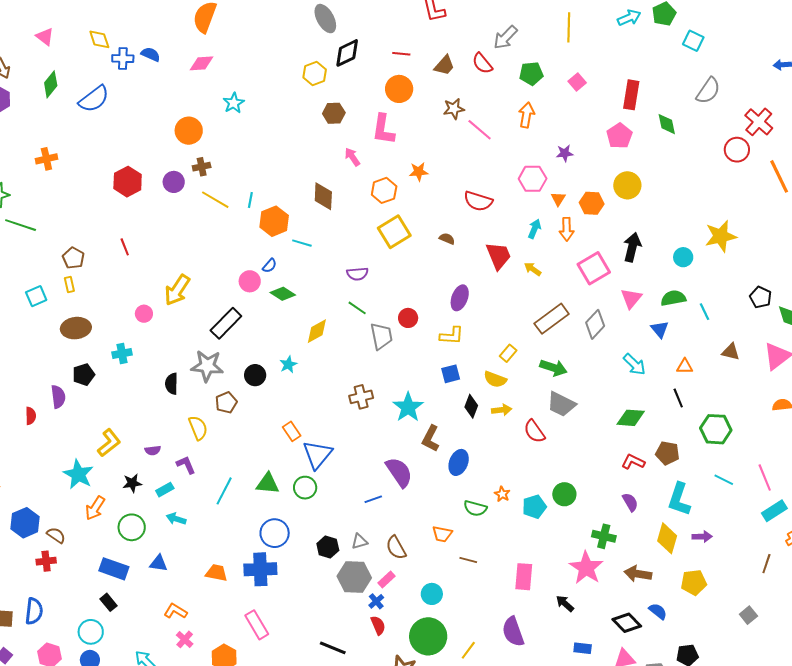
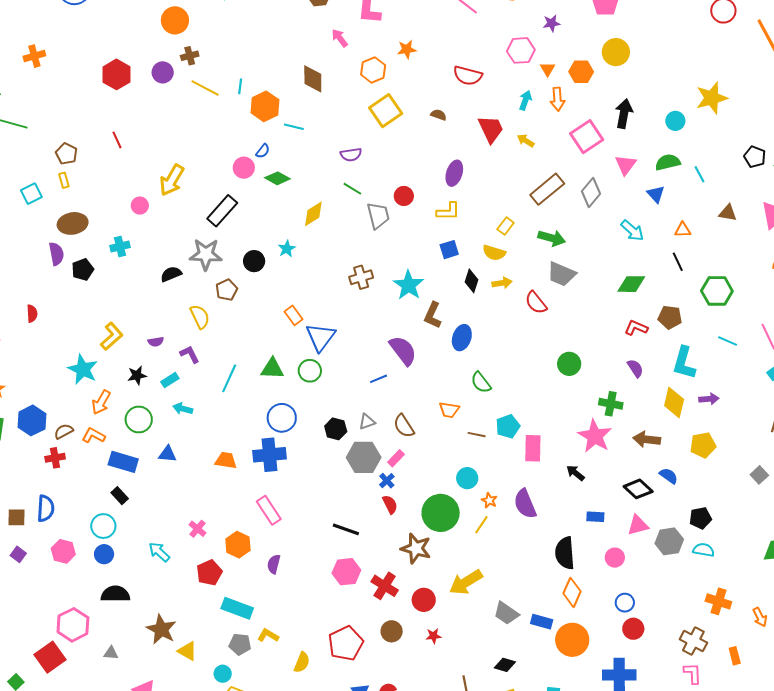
black semicircle: (172, 384) -> (171, 274), turned 70
purple semicircle: (58, 397) -> (56, 254), moved
orange star: (502, 494) -> (489, 500), moved
cyan pentagon: (534, 507) -> (508, 426), moved
green semicircle: (475, 508) -> (481, 383), turned 40
brown semicircle: (56, 535) -> (64, 431), turned -60
cyan circle: (432, 594) -> (467, 478), moved
orange L-shape: (175, 611) -> (93, 436), moved

